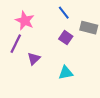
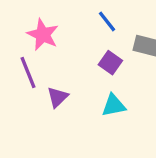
purple line: (16, 44) -> (28, 72), turned -48
cyan triangle: (66, 73) -> (114, 105), moved

